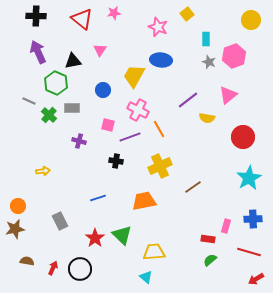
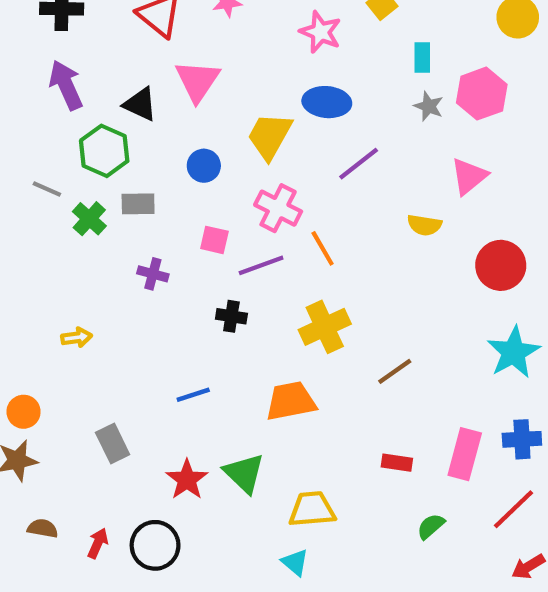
pink triangle: (100, 50) -> (197, 81), size x1.6
black triangle: (73, 61) -> (140, 104), turned 36
purple line: (188, 100) -> (359, 164), moved
pink rectangle: (226, 226) -> (465, 454), size x1.6
red rectangle: (208, 239) -> (397, 463), moved
red line: (249, 252) -> (513, 509), turned -60

